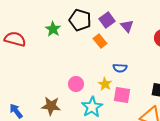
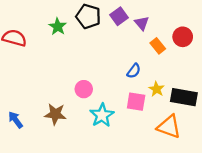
orange rectangle: (100, 41) -> (158, 46), moved
blue semicircle: (120, 68) -> (134, 71), turned -56
yellow star: (105, 84) -> (157, 89), moved

